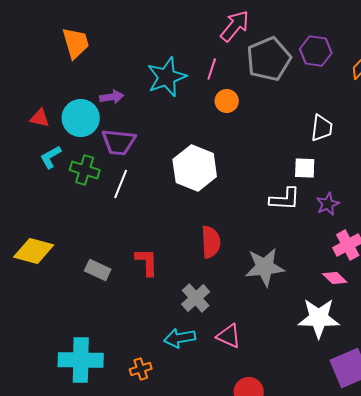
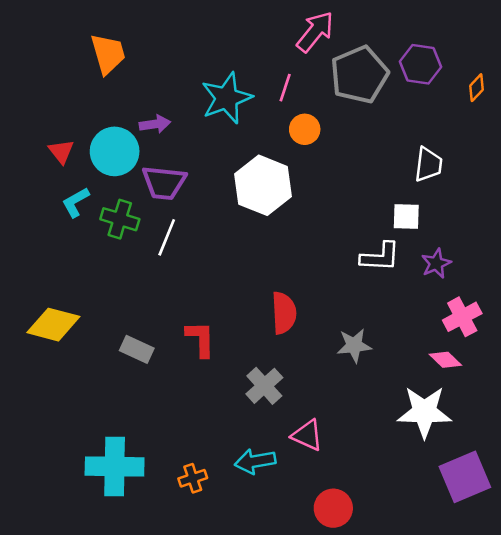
red triangle: (40, 118) -> (61, 151), turned 40
white hexagon: (195, 168) -> (263, 185), moved
gray star: (265, 267) -> (354, 345), size x0.7
cyan arrow: (180, 338) -> (255, 461), moved

